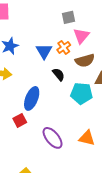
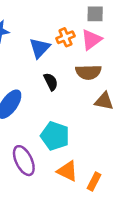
gray square: (69, 17) -> (95, 14), moved
orange cross: (64, 47) -> (65, 37), moved
cyan pentagon: (81, 93) -> (55, 136), moved

